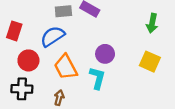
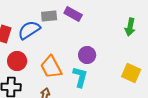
blue semicircle: (53, 36) -> (29, 30), moved
yellow square: (150, 62) -> (131, 73), moved

